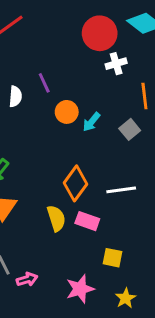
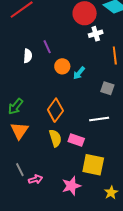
gray square: (130, 129) -> (107, 88), moved, turned -32
orange diamond: (76, 183) -> (55, 110), moved
yellow square: (112, 258) -> (93, 165), size x1.6
yellow star: (126, 298) -> (111, 193), moved

